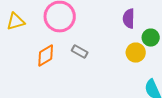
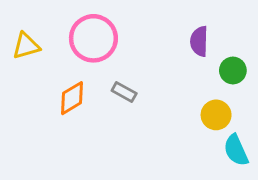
yellow circle: (136, 52) -> (216, 115), moved

